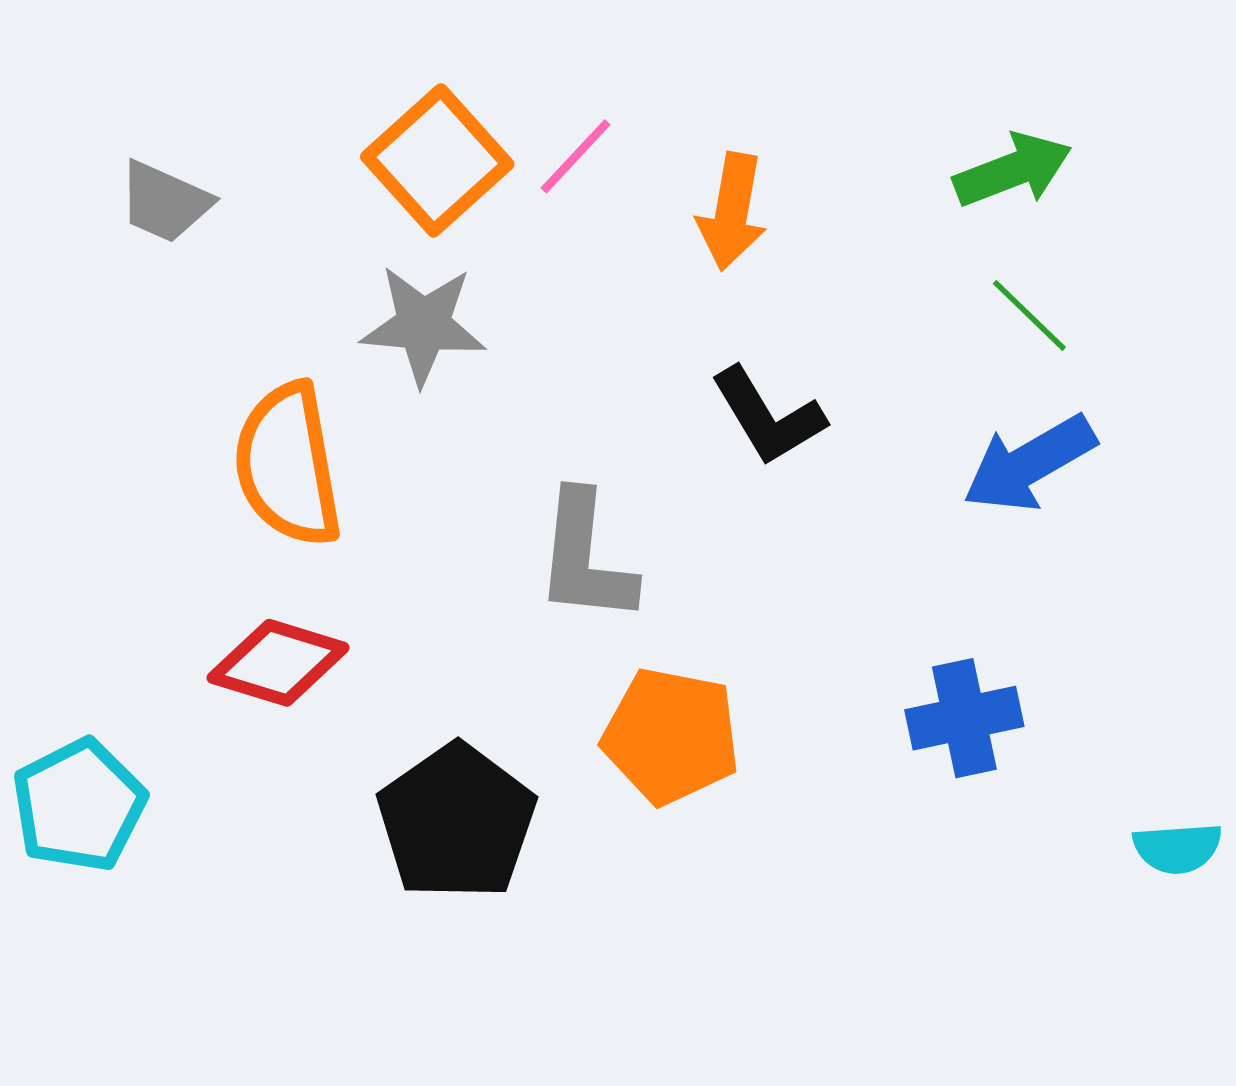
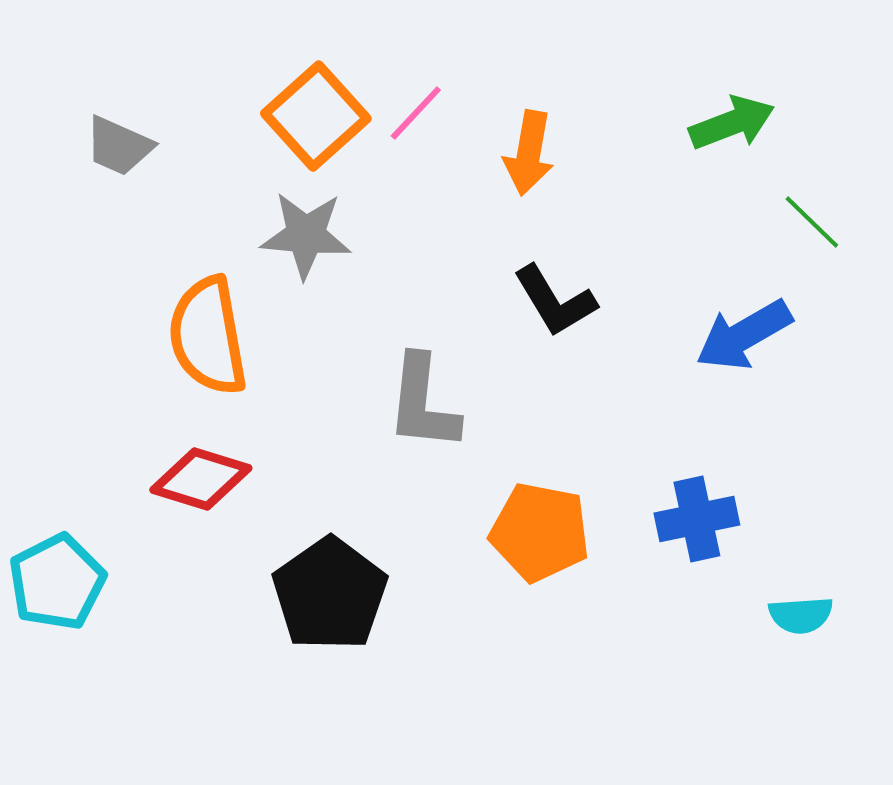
green line: (1029, 315) -> (812, 222), moved
orange pentagon: (671, 736) -> (540, 532), moved
cyan semicircle: (1177, 848) -> (801, 615), moved

